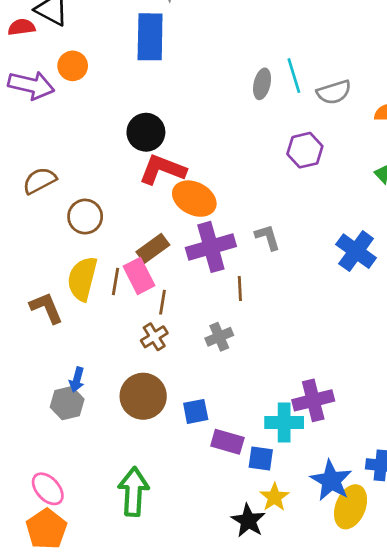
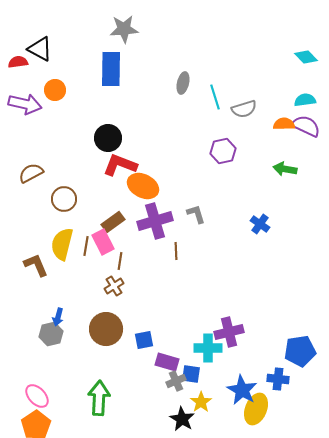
gray ellipse: (262, 84) -> (183, 83), moved
blue cross: (356, 251) -> (260, 224), size x0.7
gray cross: (219, 337) -> (176, 381), moved

